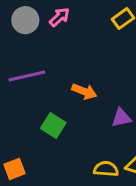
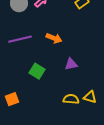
orange arrow: (84, 91) -> (54, 38), moved
purple triangle: (121, 118) -> (71, 64), moved

